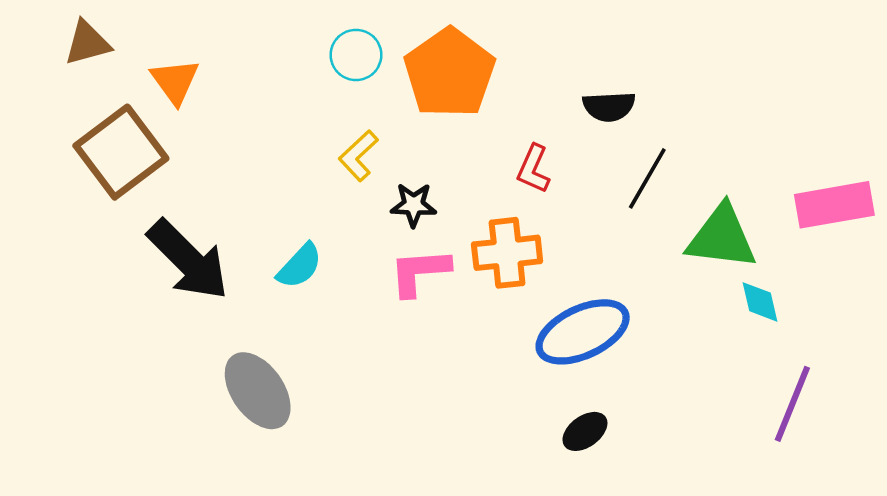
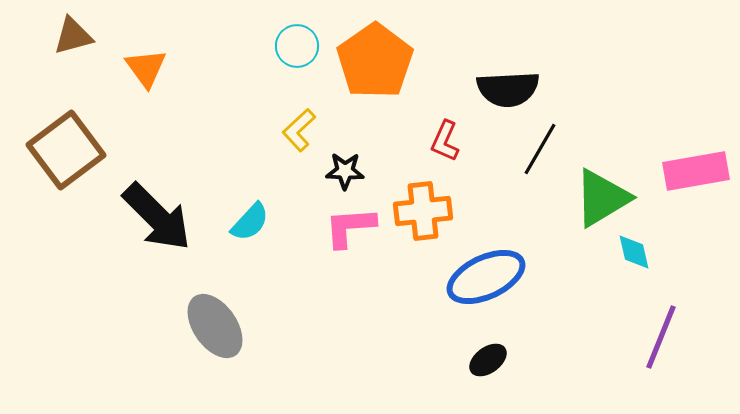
black semicircle: (609, 107) -> (508, 89), size x1.4
brown square: (121, 152) -> (66, 150), moved
green triangle: (722, 237) -> (602, 198), turned -38

